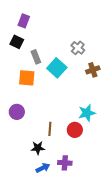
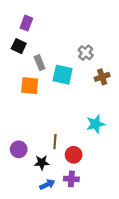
cyan square: (57, 68) -> (63, 75), turned -30
purple circle: (17, 112) -> (19, 149), moved
red circle: (75, 130) -> (74, 155), moved

